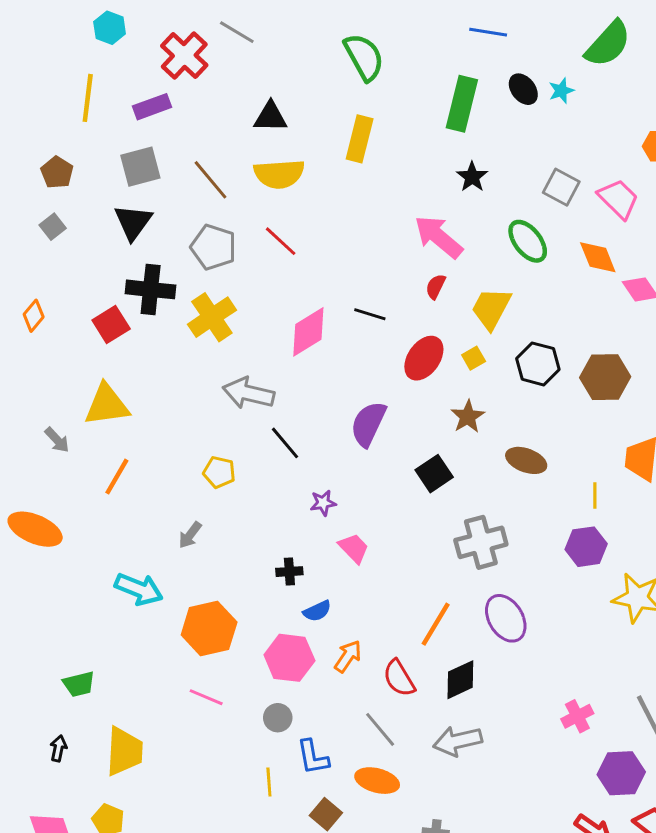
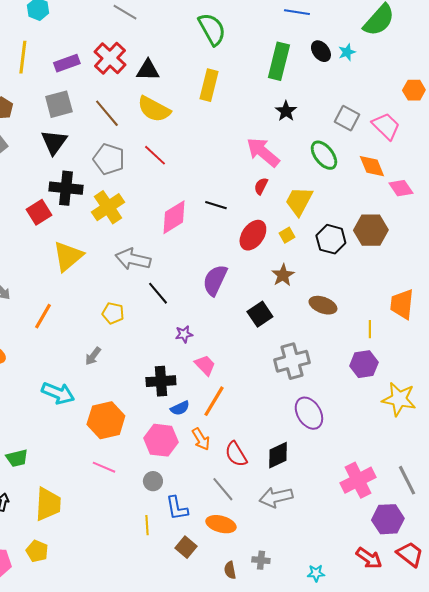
red cross: (184, 56) -> (110, 58), moved
yellow semicircle: (279, 174) -> (154, 109), turned 32
brown hexagon: (605, 377) -> (371, 230), moved
yellow triangle: (107, 405) -> (68, 256), moved, turned -32
black cross: (289, 572) -> (161, 381), size x1.6
orange line: (436, 624) -> (214, 401), moved
orange arrow: (348, 656) -> (201, 439), turned 115
pink cross: (577, 716) -> (358, 480), size x1.6

